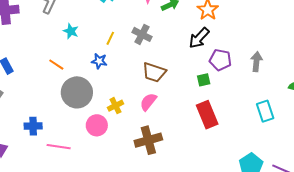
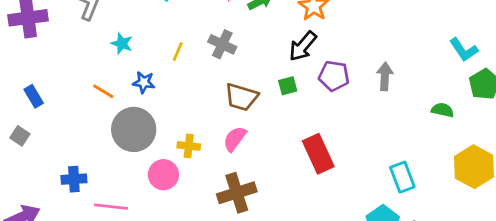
blue star: (99, 61) -> (144, 82), moved
green square: (204, 80) -> (288, 86), moved
yellow cross: (116, 106) -> (189, 146), turned 35
cyan rectangle: (265, 111) -> (402, 177), moved

